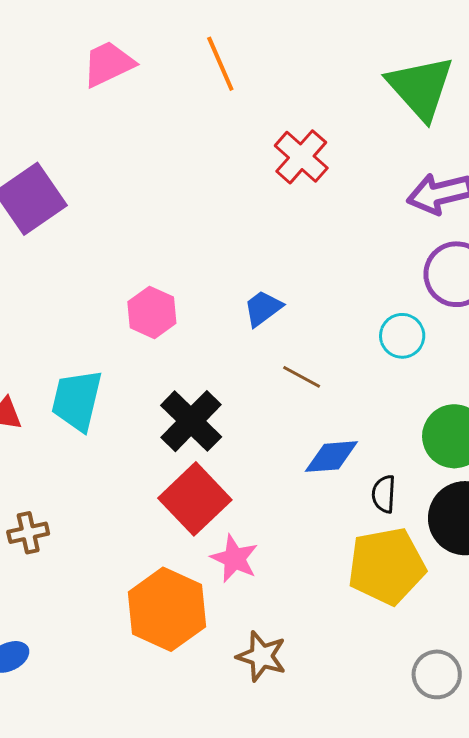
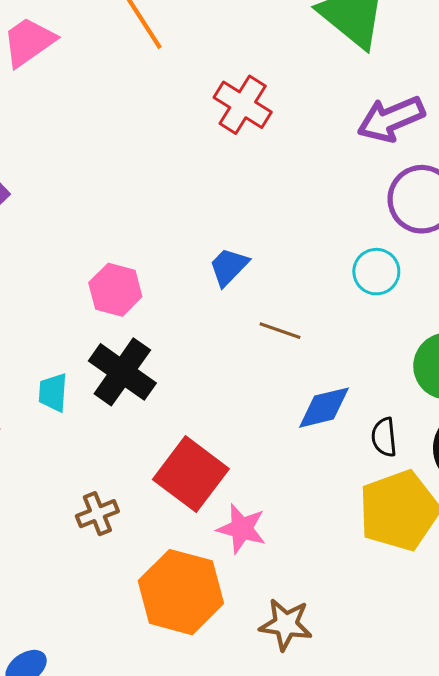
cyan trapezoid: (77, 400) -> (53, 392), size x0.6
black cross: (191, 421) -> (122, 372), moved
brown cross: (28, 533) -> (97, 514), moved

